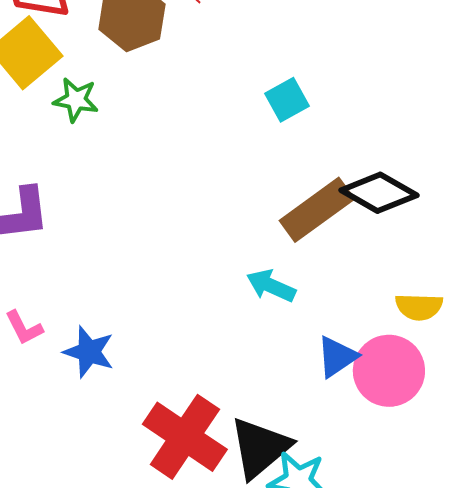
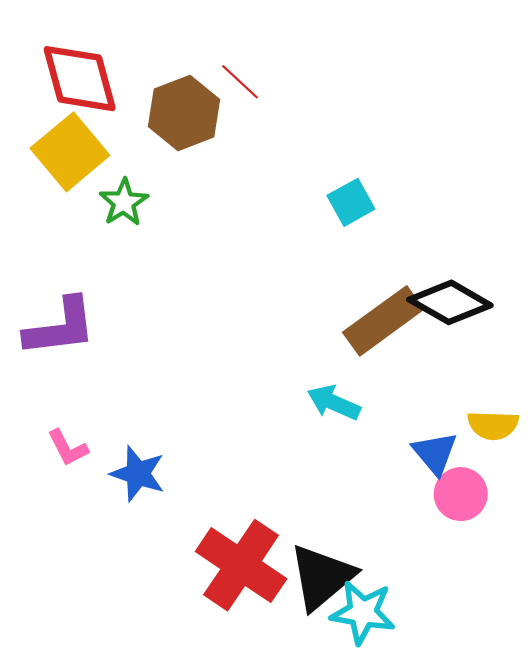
green star: (76, 100) -> (124, 202), turned 30
blue triangle: (337, 357) -> (435, 453), moved, turned -36
pink circle: (389, 371) -> (461, 494), size x0.7

